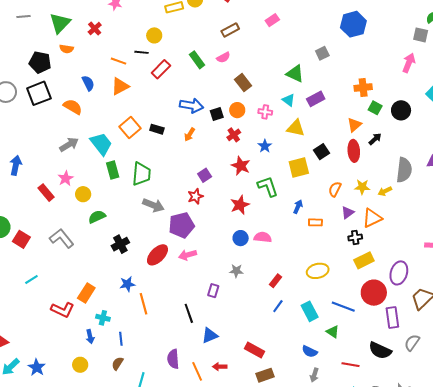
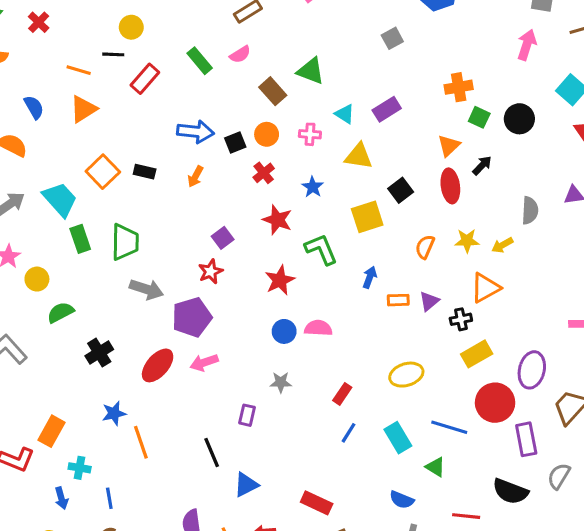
green triangle: (295, 74) -> (311, 71), moved
gray semicircle: (404, 170) -> (530, 210), size x0.7
purple triangle: (348, 213) -> (429, 301), moved

